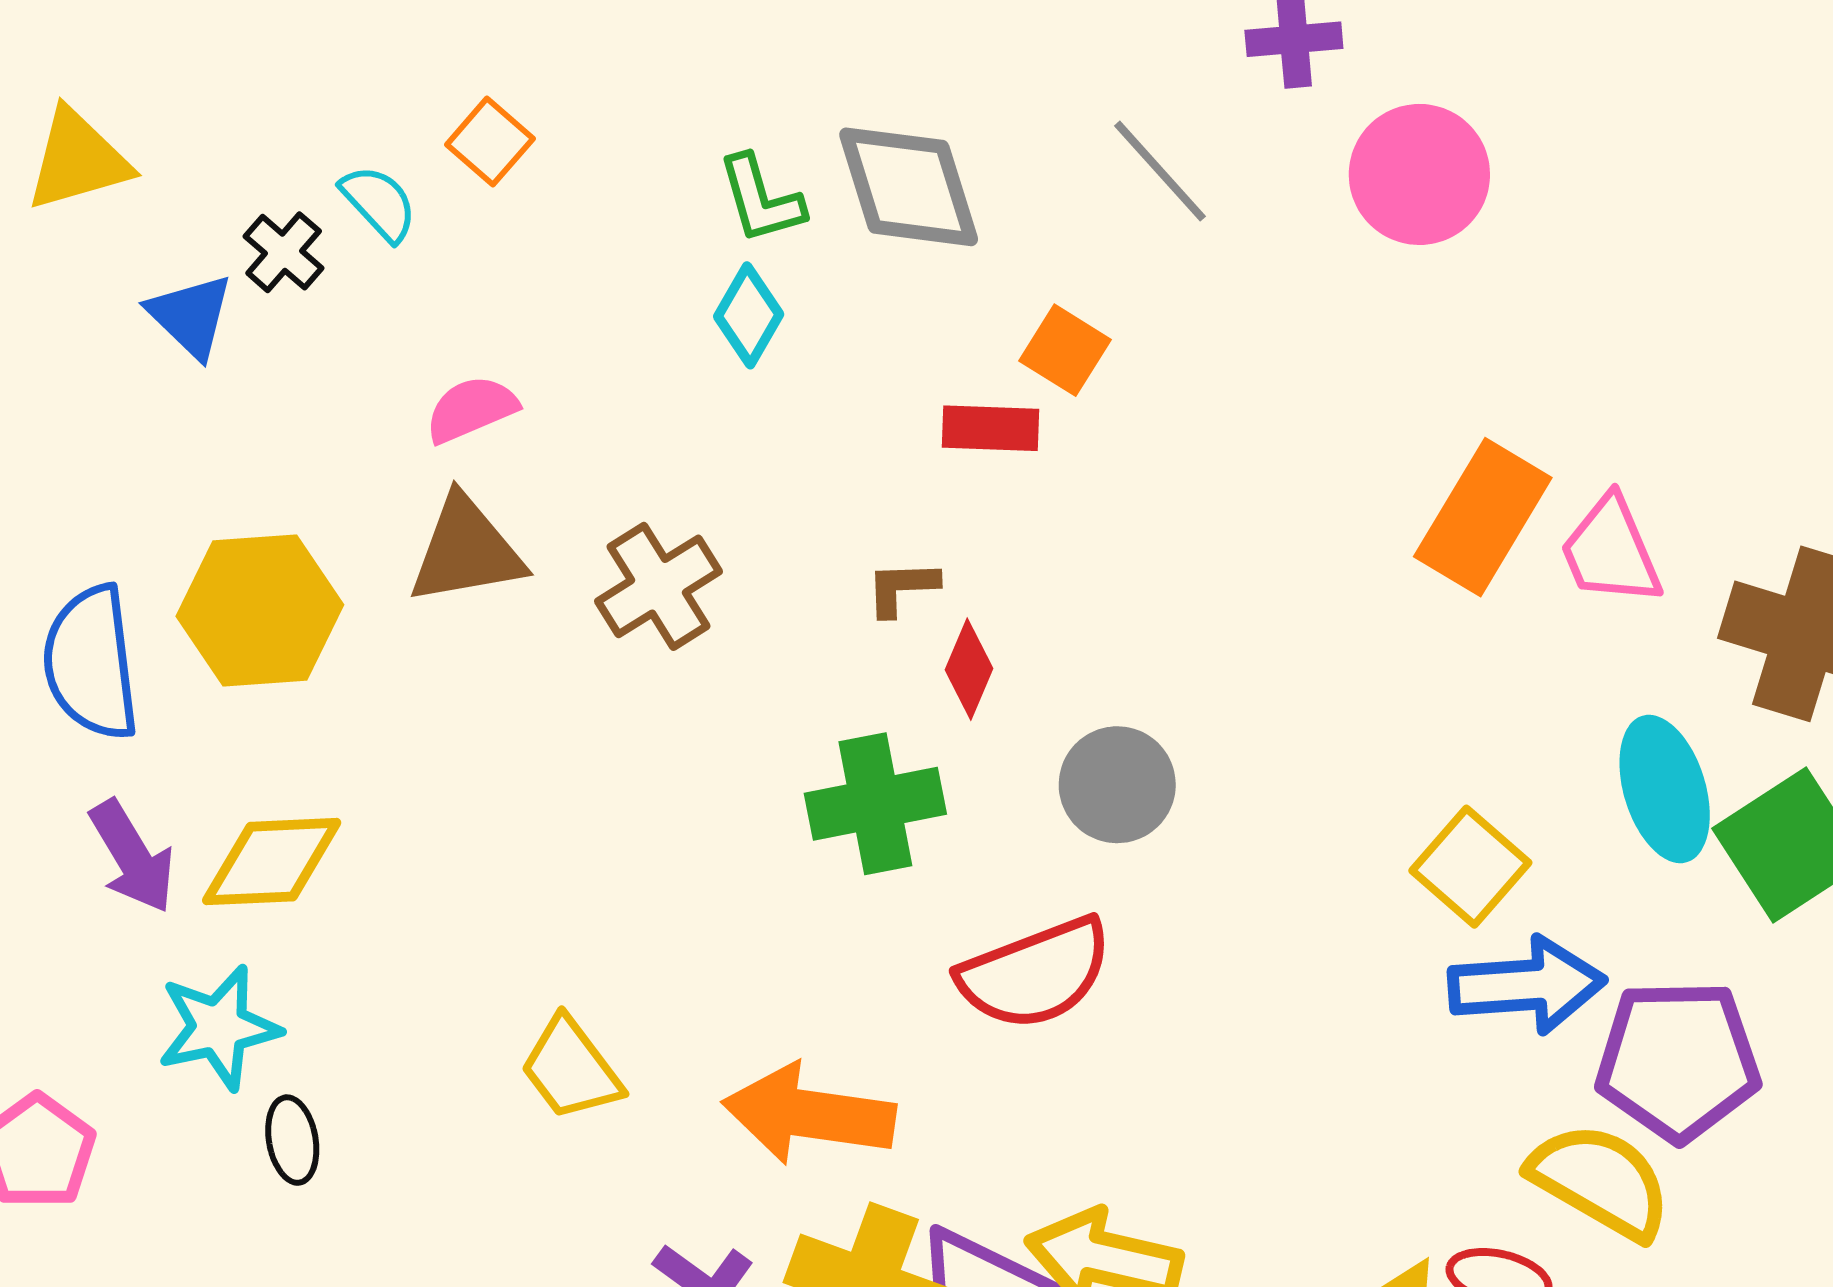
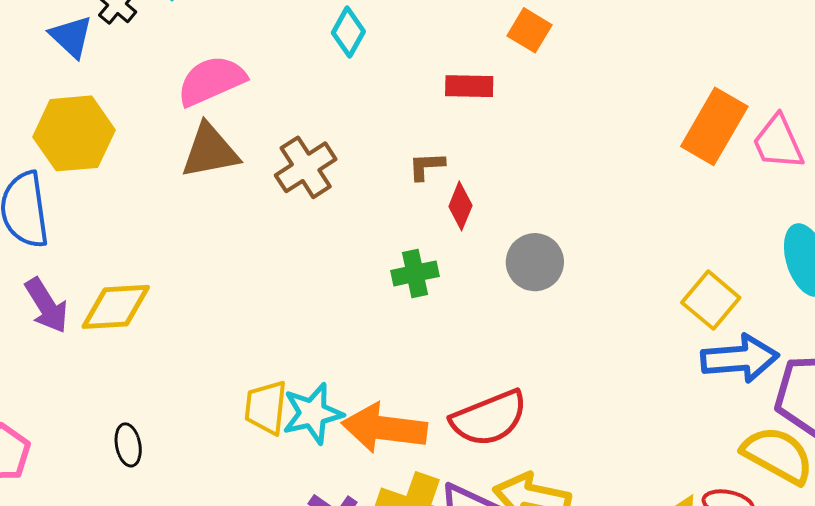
orange square: (1065, 350) -> (529, 30), moved
pink semicircle: (471, 409) -> (211, 81), size x1.5
yellow hexagon: (260, 610) -> (74, 133), moved
green cross: (875, 804) -> (415, 273), size x0.7
red semicircle: (1035, 974) -> (489, 418), moved
cyan star: (219, 1028) -> (313, 413), moved
yellow trapezoid: (571, 1069) -> (266, 407), turned 44

